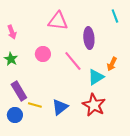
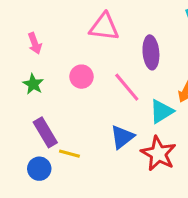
blue triangle: (60, 107) -> (122, 137), moved

